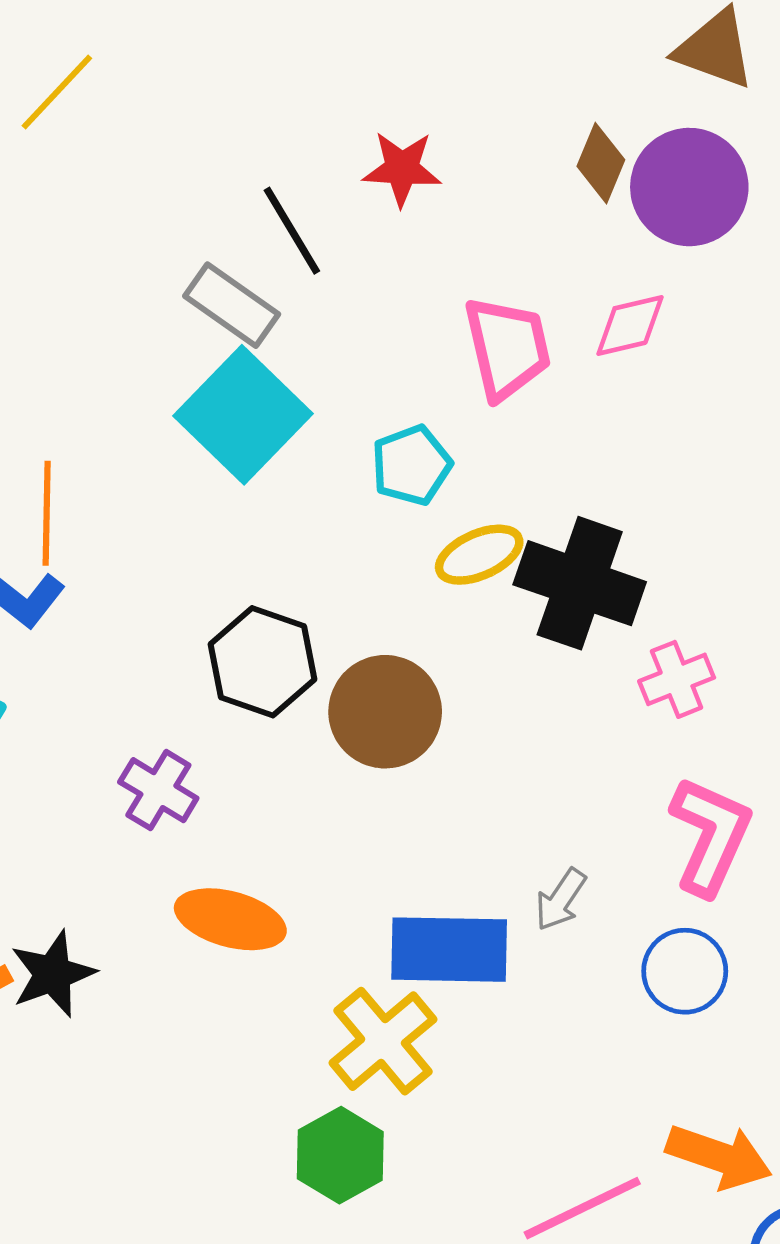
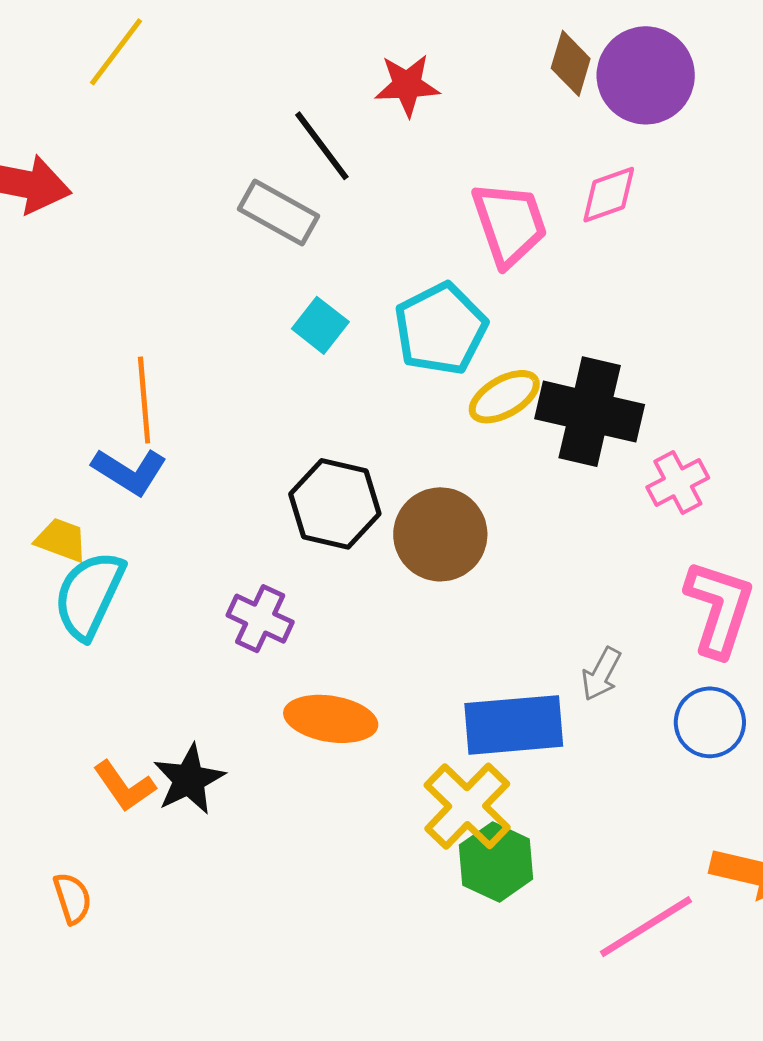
cyan square: (243, 415) -> (320, 325), moved, size x0.5
cyan pentagon: (411, 465) -> (441, 329), size x1.4
green hexagon: (340, 1155) -> (496, 862), moved

